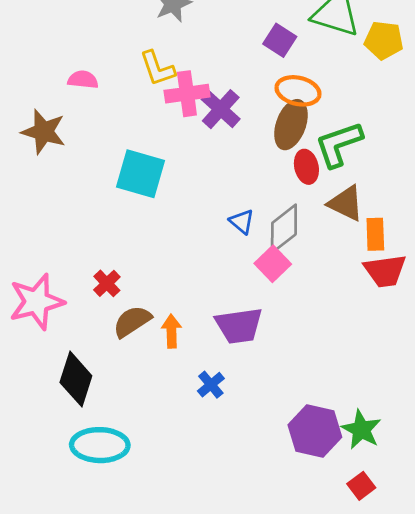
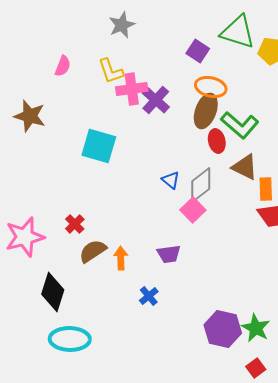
pink semicircle: (83, 80) -> (63, 66), moved, turned 105
green L-shape: (339, 144) -> (240, 125), turned -120
purple trapezoid: (239, 326) -> (169, 254), size x0.7

